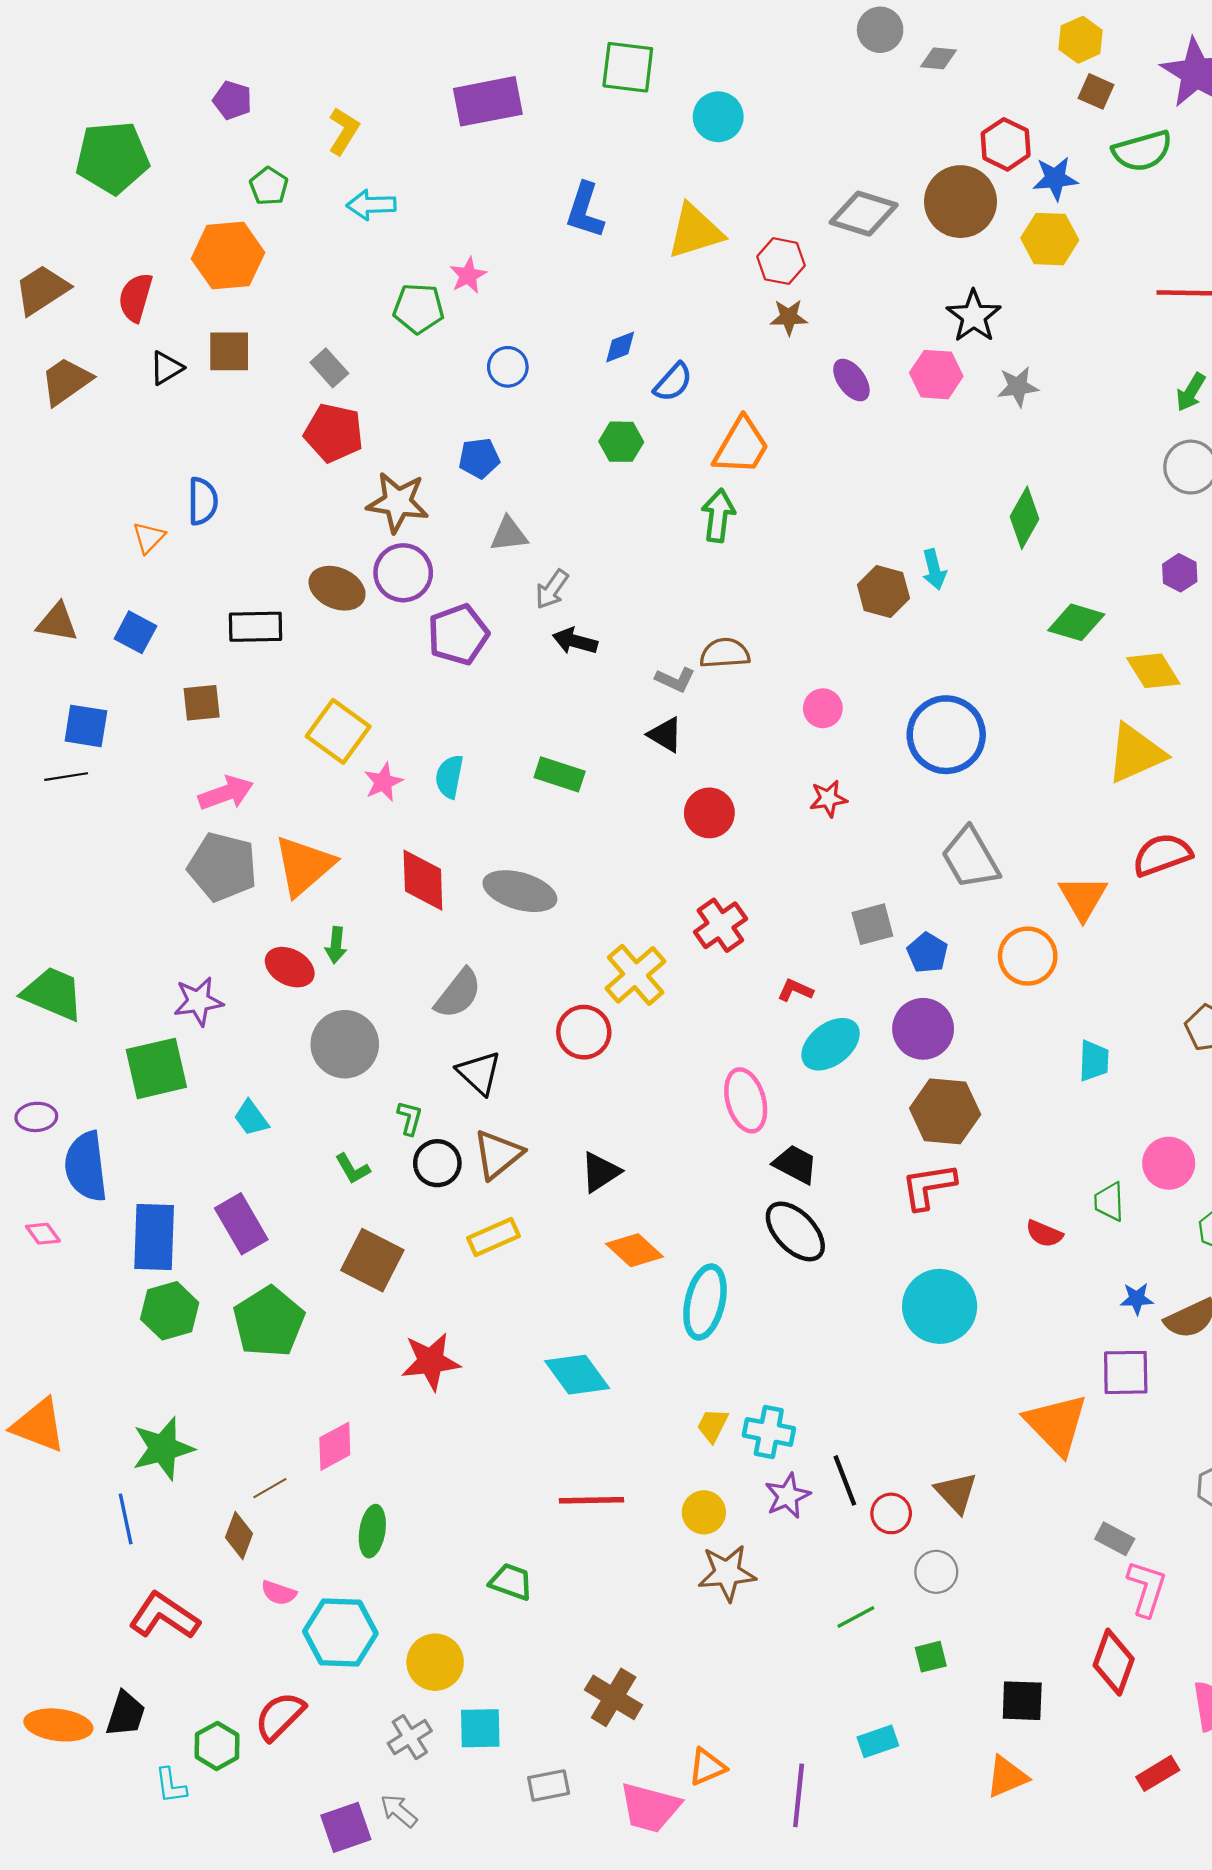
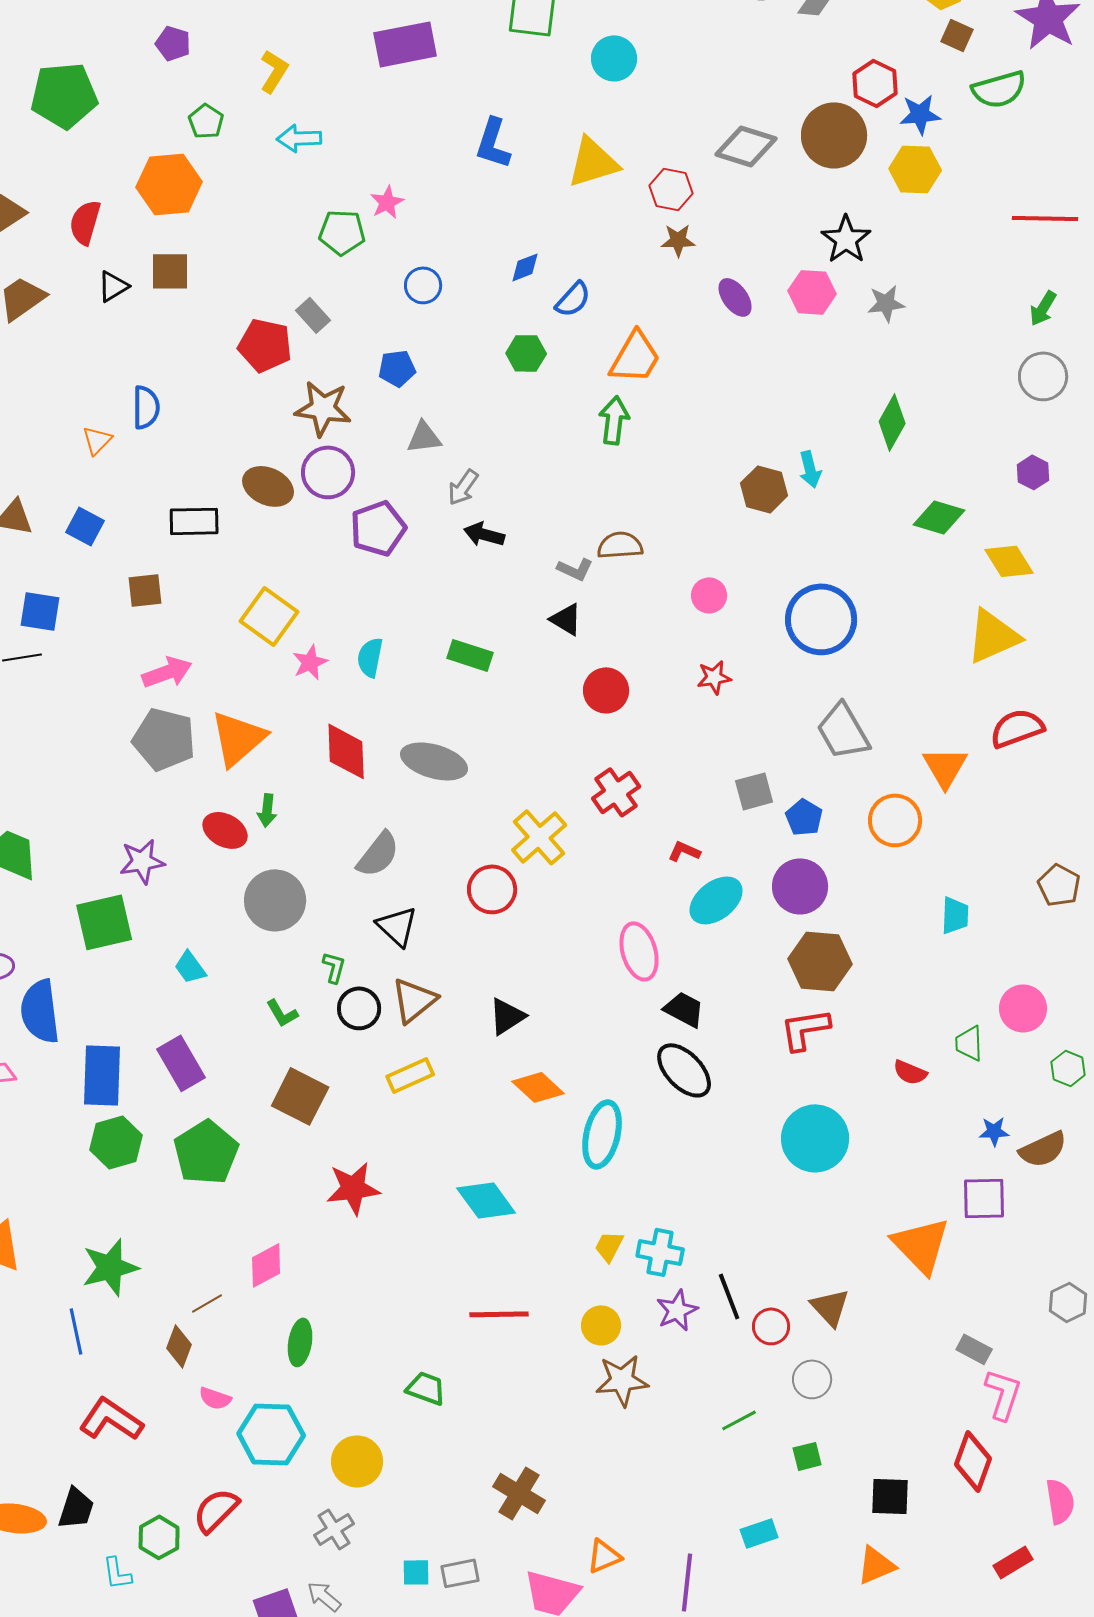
gray rectangle: (329, 368) -> (313, 315), moved
cyan square: (480, 1728) -> (416, 1572), moved, size x0.7

